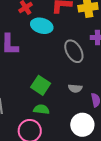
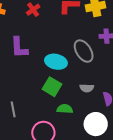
cyan ellipse: (42, 26) -> (56, 62), moved
green semicircle: (41, 109) -> (65, 109), moved

